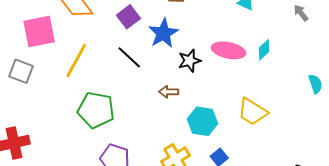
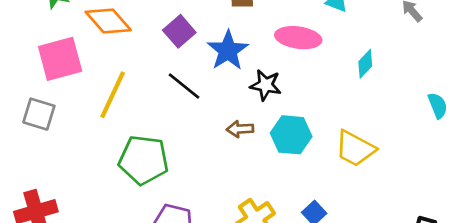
pink ellipse: (228, 50) -> (298, 38), moved
black star: (189, 61) -> (266, 85), turned 30
cyan hexagon: (202, 121) -> (291, 135), moved

